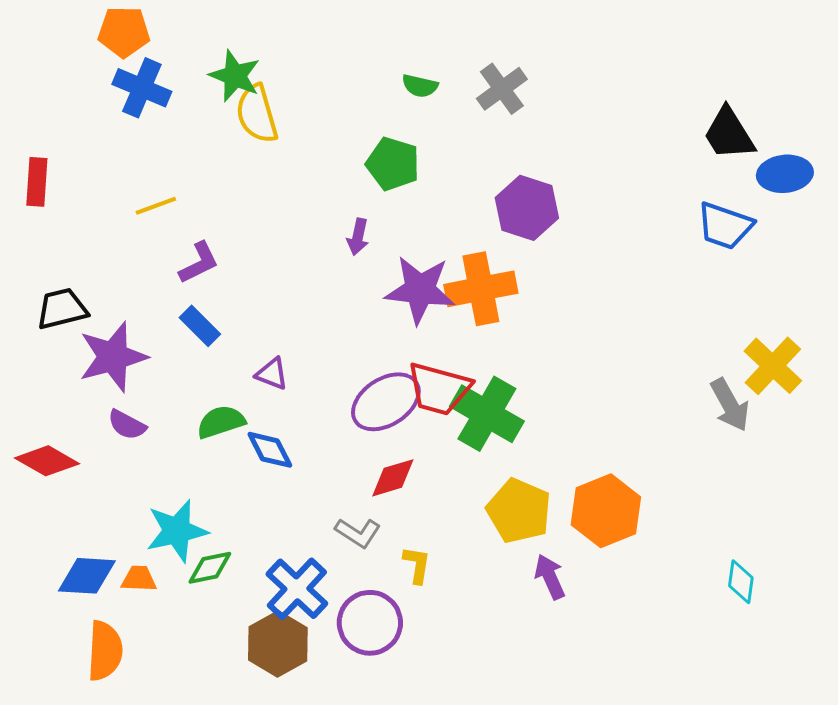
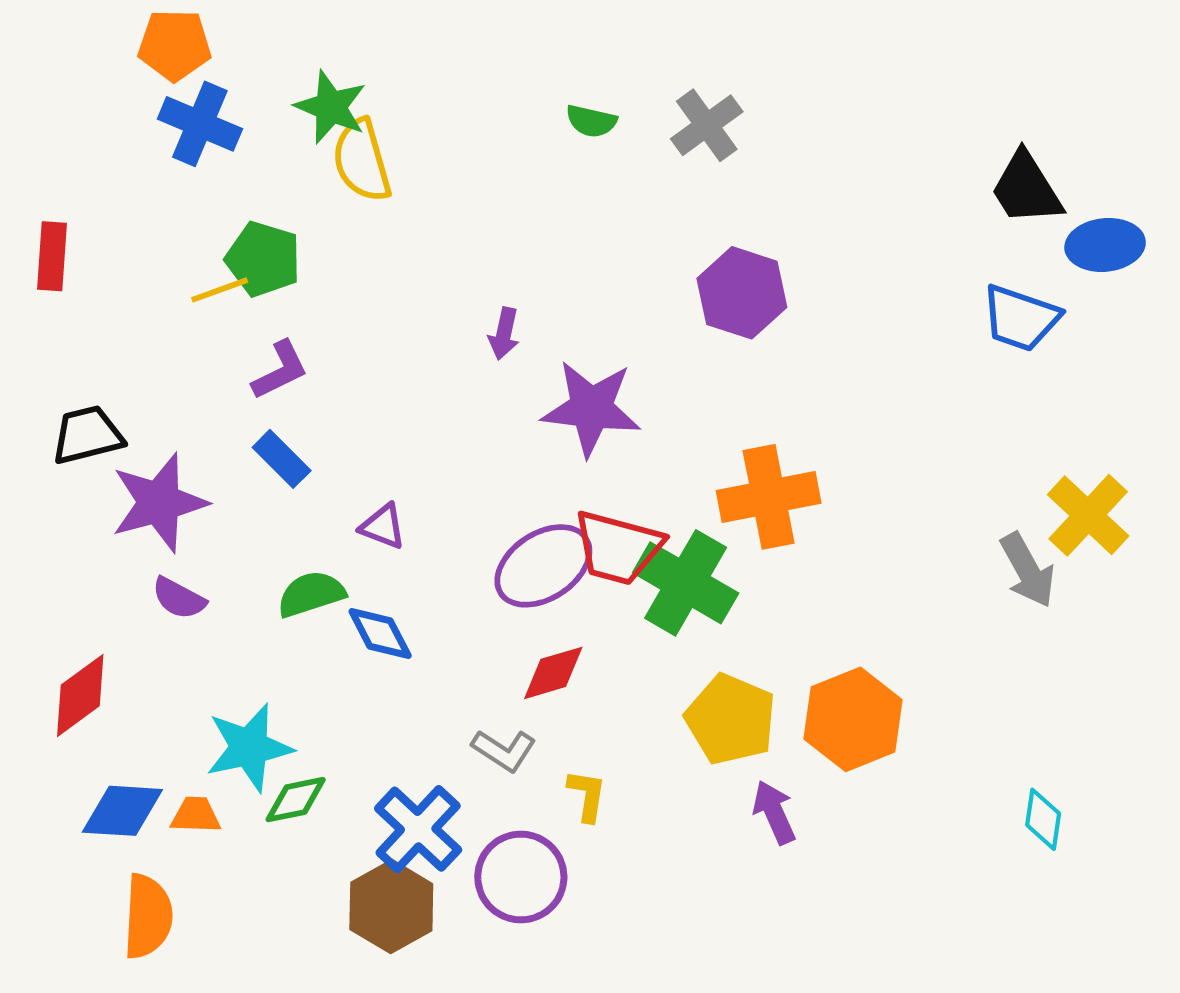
green pentagon: (393, 164) -> (263, 259), moved
orange cross: (481, 289) -> (769, 497), moved
red diamond: (47, 461) -> (80, 695), moved, turned -66

